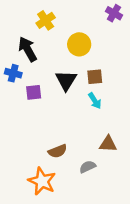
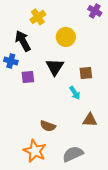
brown square: (95, 77) -> (86, 73), moved
cyan arrow: (95, 101) -> (75, 93), moved
brown semicircle: (58, 151) -> (48, 126), turned 42
gray semicircle: (88, 167) -> (73, 154), moved, size x1.5

